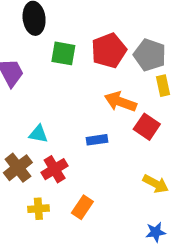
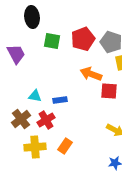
red square: (147, 127) -> (109, 91), turned -30
blue rectangle: (97, 140) -> (60, 100), moved
yellow cross: (38, 209) -> (35, 147), size x1.5

